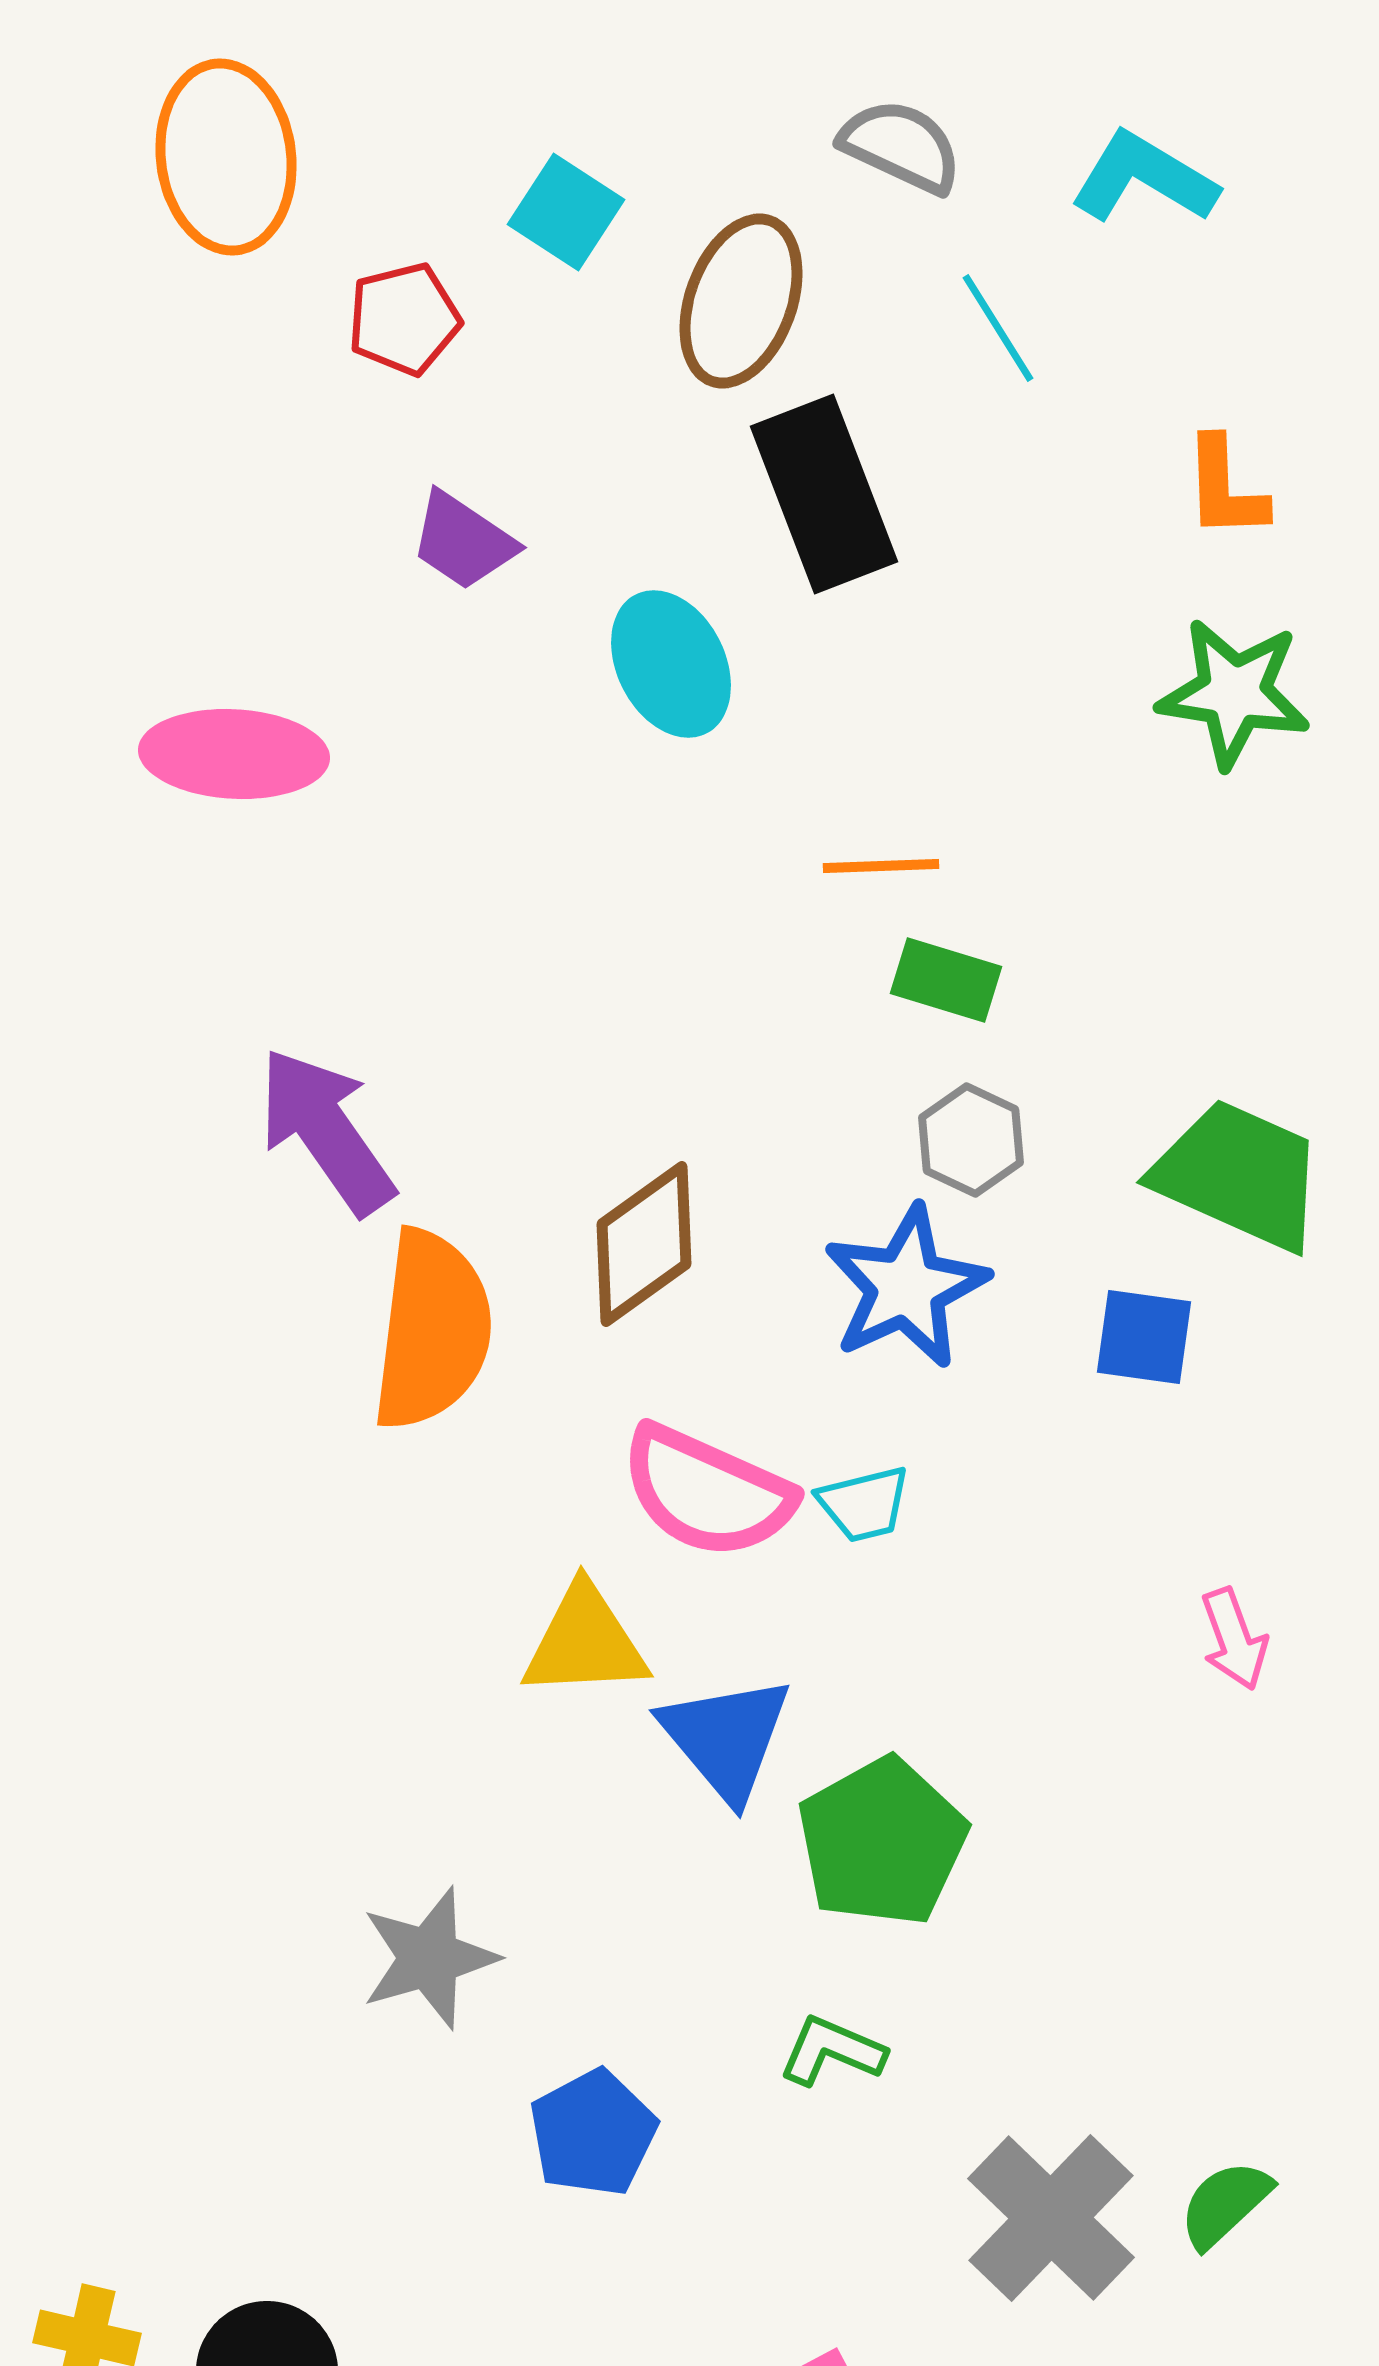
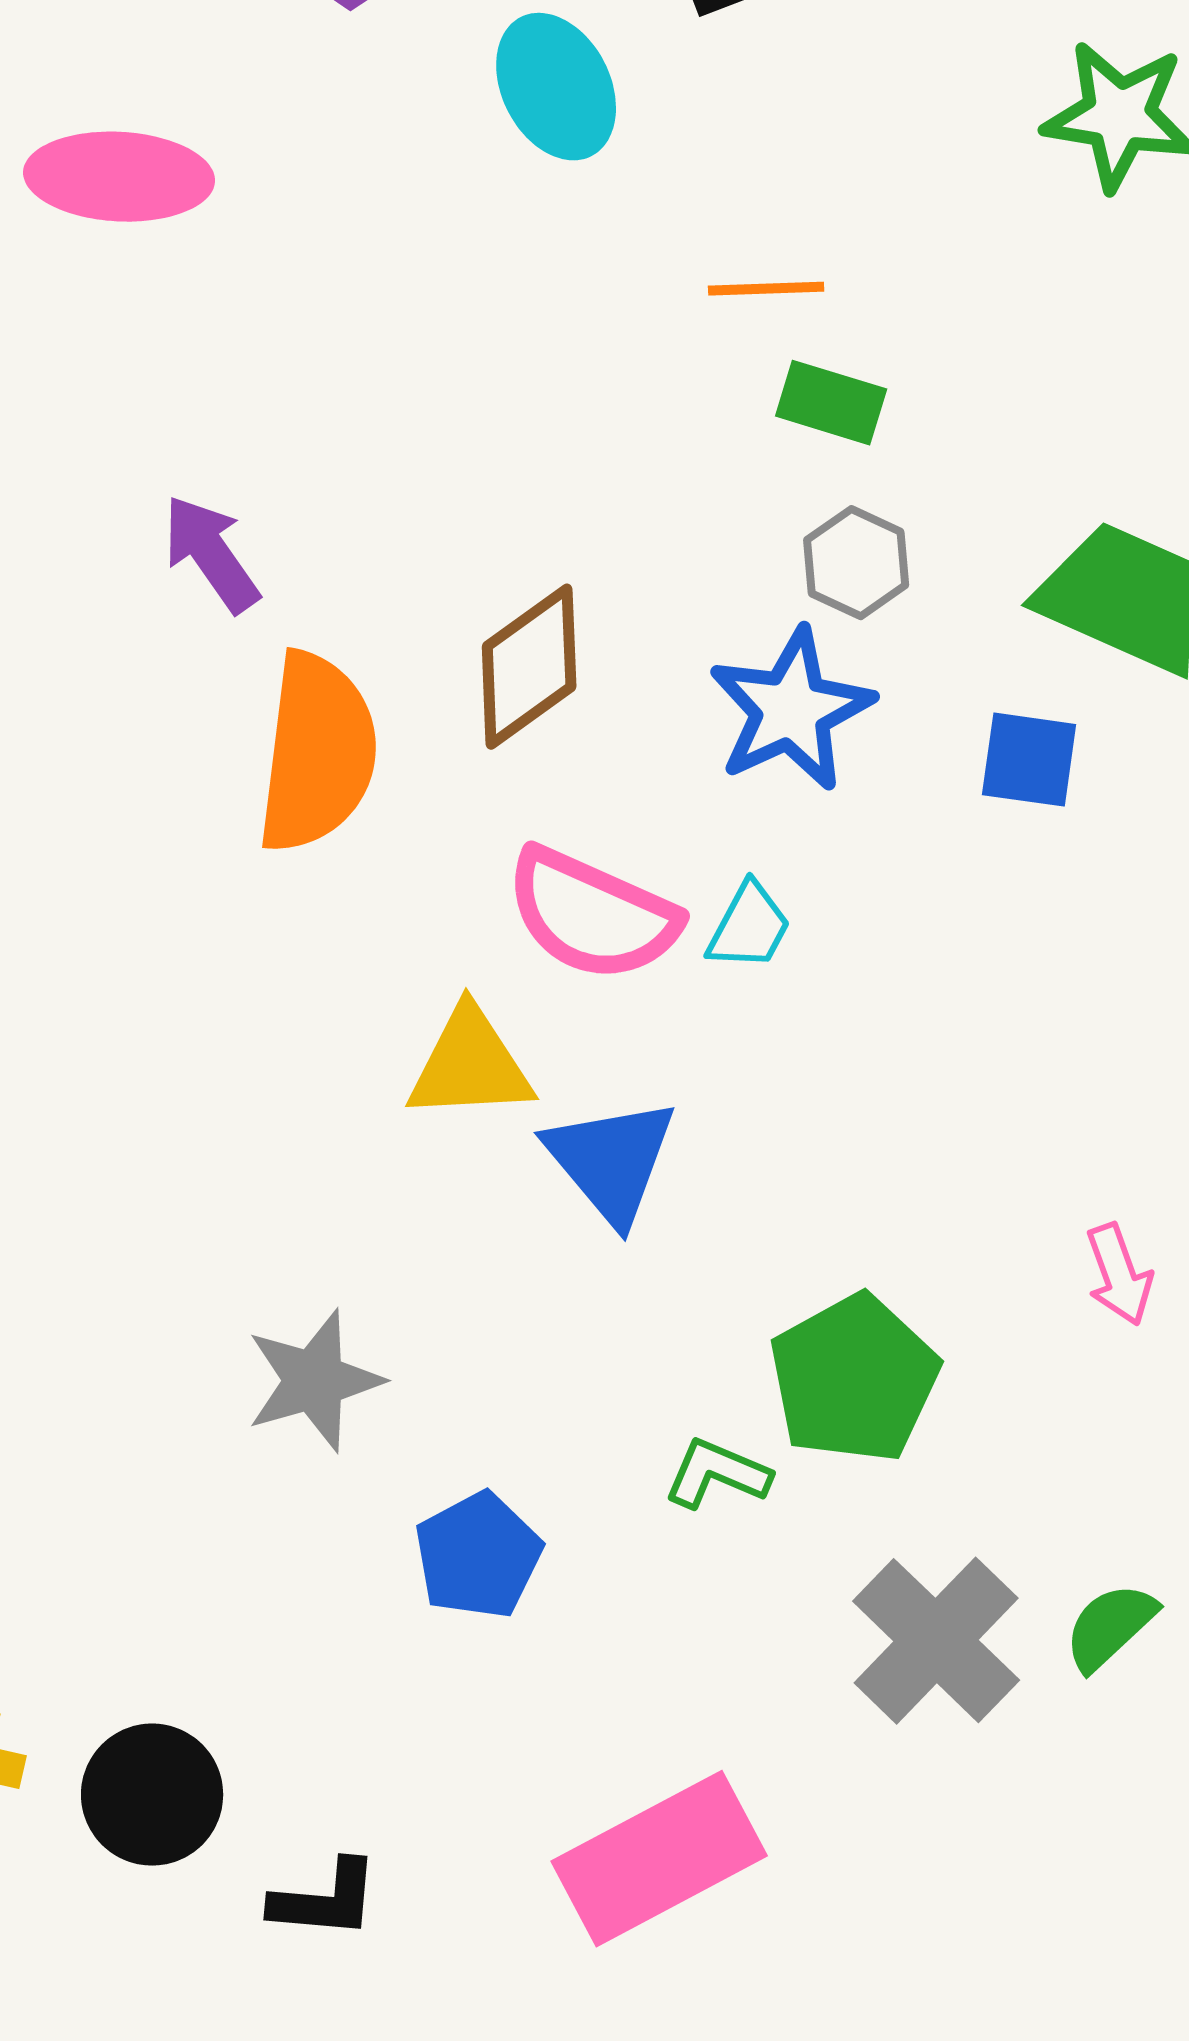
purple arrow: (326, 1131) -> (211, 554), size x0.7
cyan trapezoid: (864, 1504) -> (749, 927), turned -48
pink arrow: (1234, 1639) -> (1119, 1275), moved
green pentagon: (882, 1842) -> (854, 1379), moved

